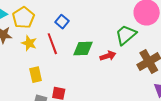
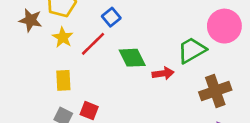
red line: (52, 44) -> (93, 44), turned 55
green diamond: (83, 48) -> (132, 58), turned 55

